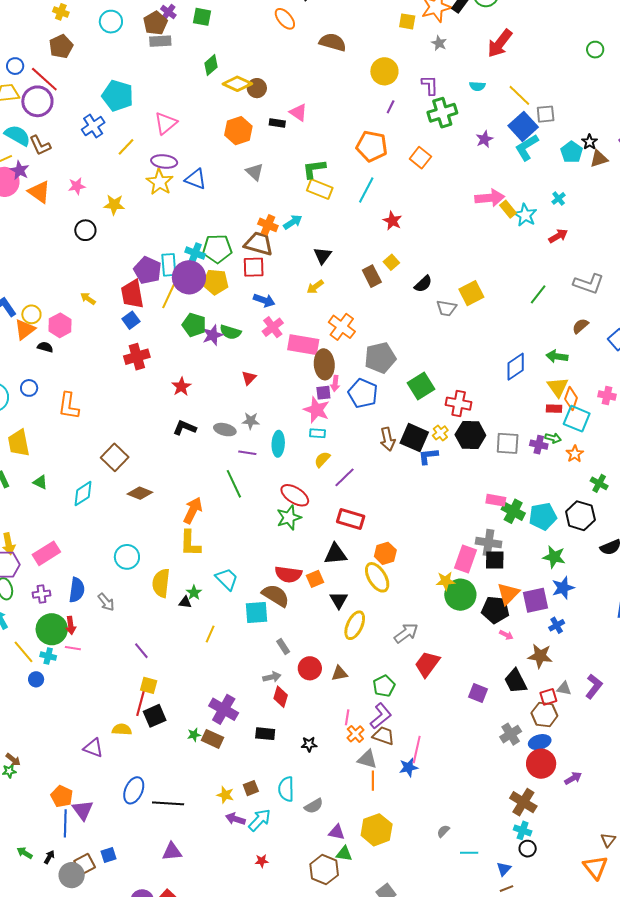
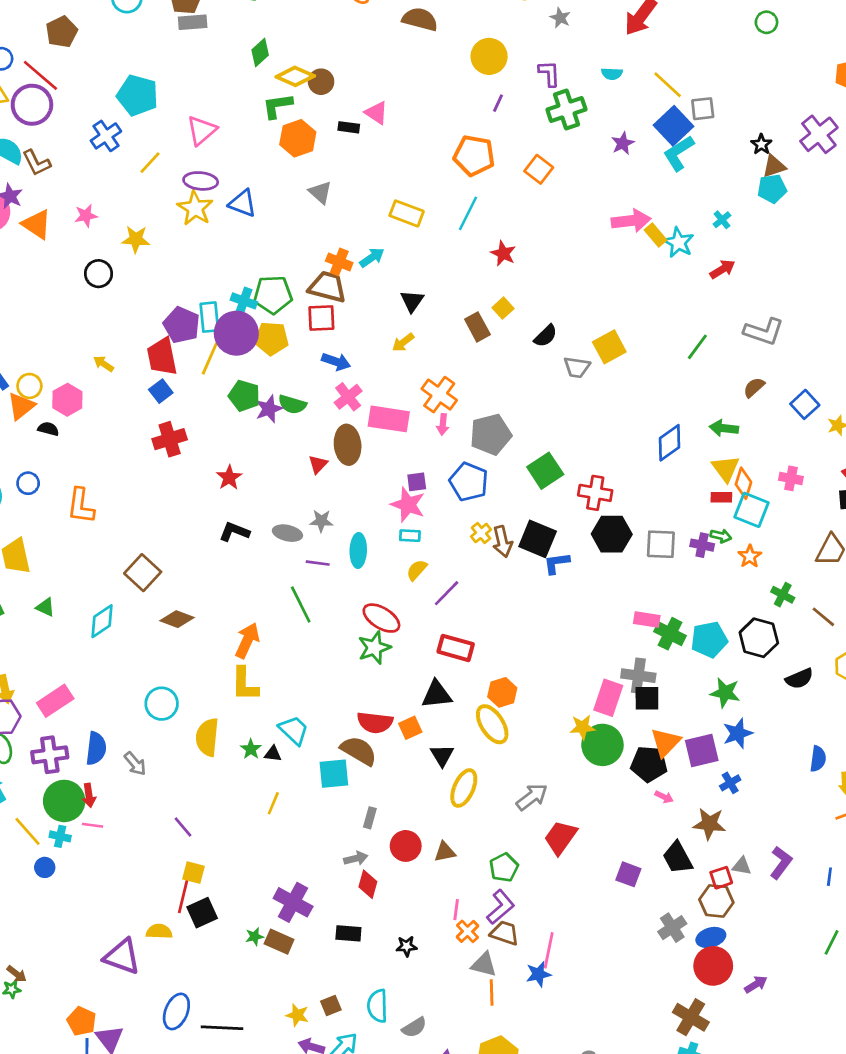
cyan pentagon: (572, 152) -> (772, 189), moved, turned 30
green L-shape: (314, 169) -> (277, 106), moved
brown ellipse: (324, 364) -> (348, 445), moved
pink arrow: (335, 383) -> (443, 424), moved
yellow cross: (440, 433) -> (481, 533), moved
purple cross: (42, 594) -> (50, 755), size x1.5
black triangle: (185, 602) -> (273, 754), moved
gray rectangle: (283, 646) -> (370, 818), turned 49
purple triangle: (93, 748) -> (122, 957), size x1.4

